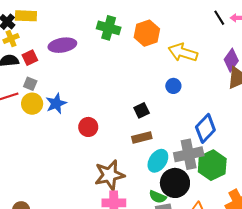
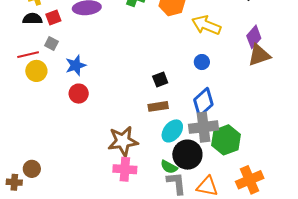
blue circle: (173, 86) -> (202, 62), moved
yellow circle: (32, 104) -> (36, 71), moved
red circle: (88, 127) -> (79, 94), moved
blue diamond: (205, 128) -> (203, 102), moved

